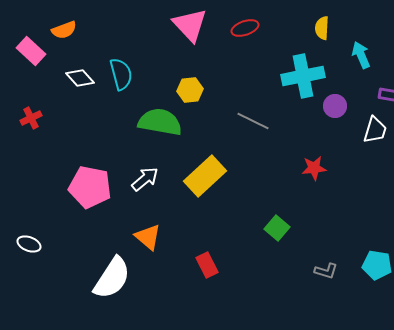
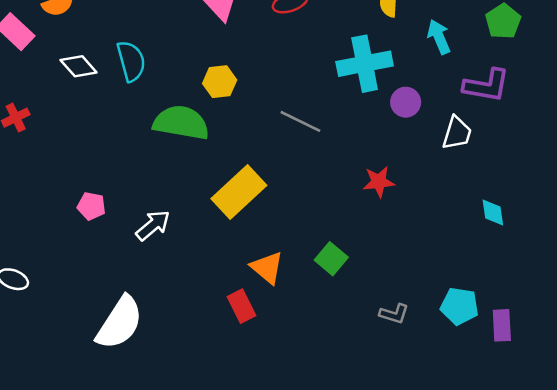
white arrow: (145, 179) -> (153, 225), moved
pink pentagon: (90, 187) -> (91, 206), size x0.5
orange triangle: (148, 237) -> (267, 268), moved

